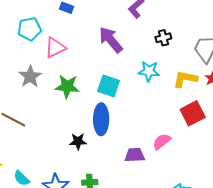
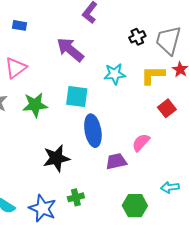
black cross: (163, 38) -> (137, 37), moved
red square: (193, 113) -> (167, 108), size x0.7
blue ellipse: (101, 119) -> (93, 131), moved
black star: (78, 141) -> (56, 158), size x1.5

